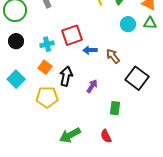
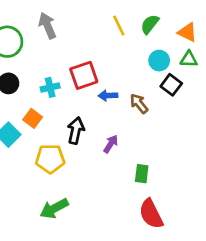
orange square: (45, 67) -> (33, 118), moved
black square: (137, 78) -> (171, 85), moved, size x0.7
green arrow: (70, 135) -> (54, 209), moved
red semicircle: (106, 136) -> (151, 214), moved, size x1.6

